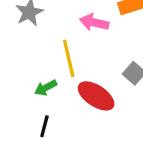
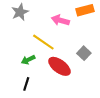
yellow line: (69, 58) -> (43, 42), turned -45

